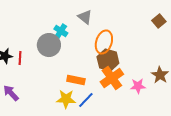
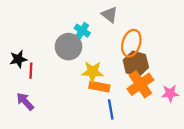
red line: (20, 58) -> (31, 71), moved
yellow star: (66, 99) -> (92, 72), moved
blue line: (86, 100) -> (111, 109), turned -54

